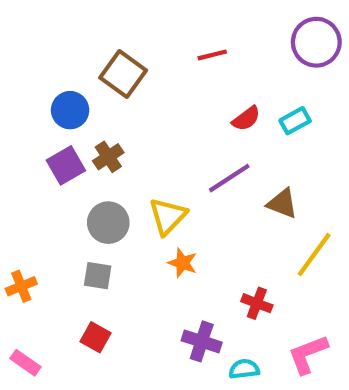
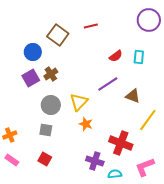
red line: (212, 55) -> (91, 26), moved
cyan rectangle: (295, 121) -> (139, 57), turned -56
red cross: (257, 303) -> (121, 143), size x1.6
pink rectangle: (25, 363) -> (12, 160), moved

